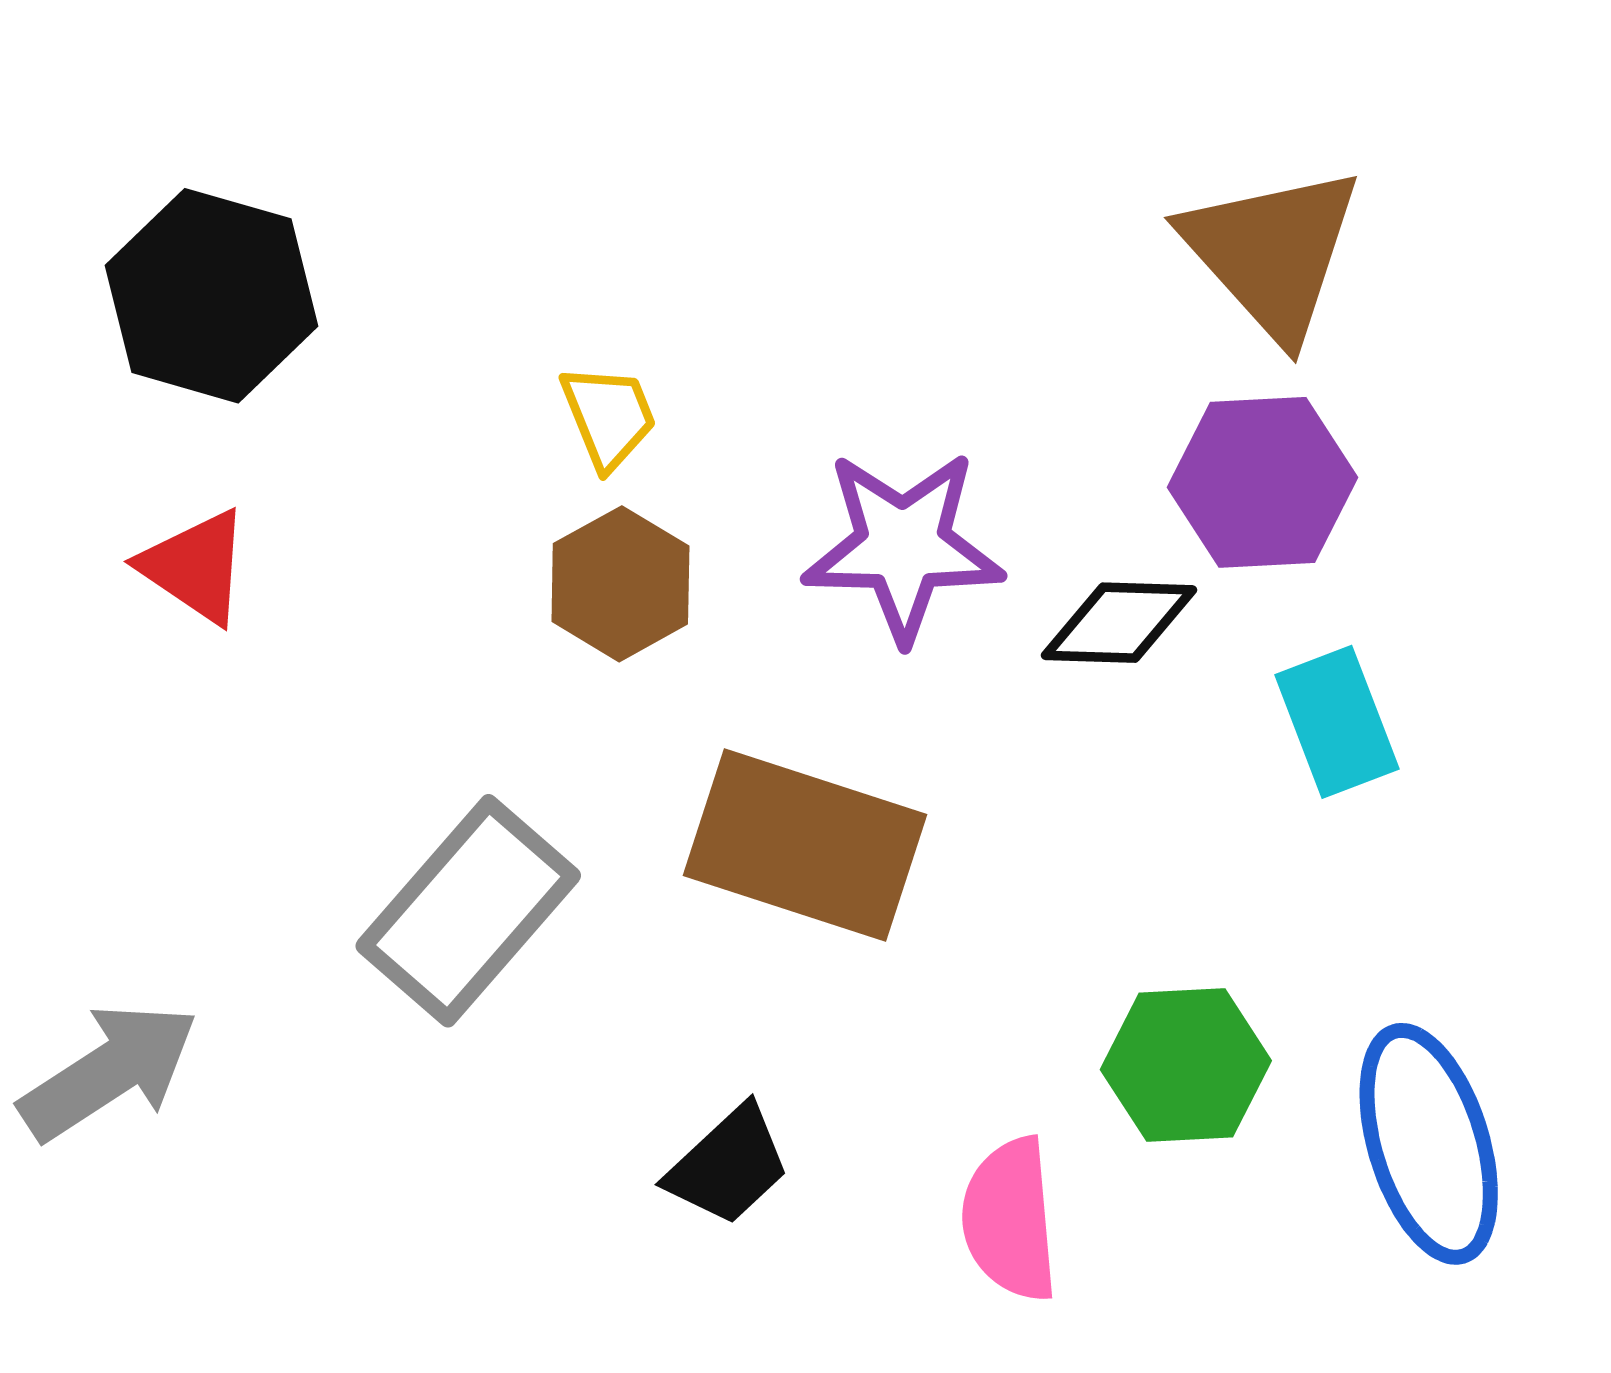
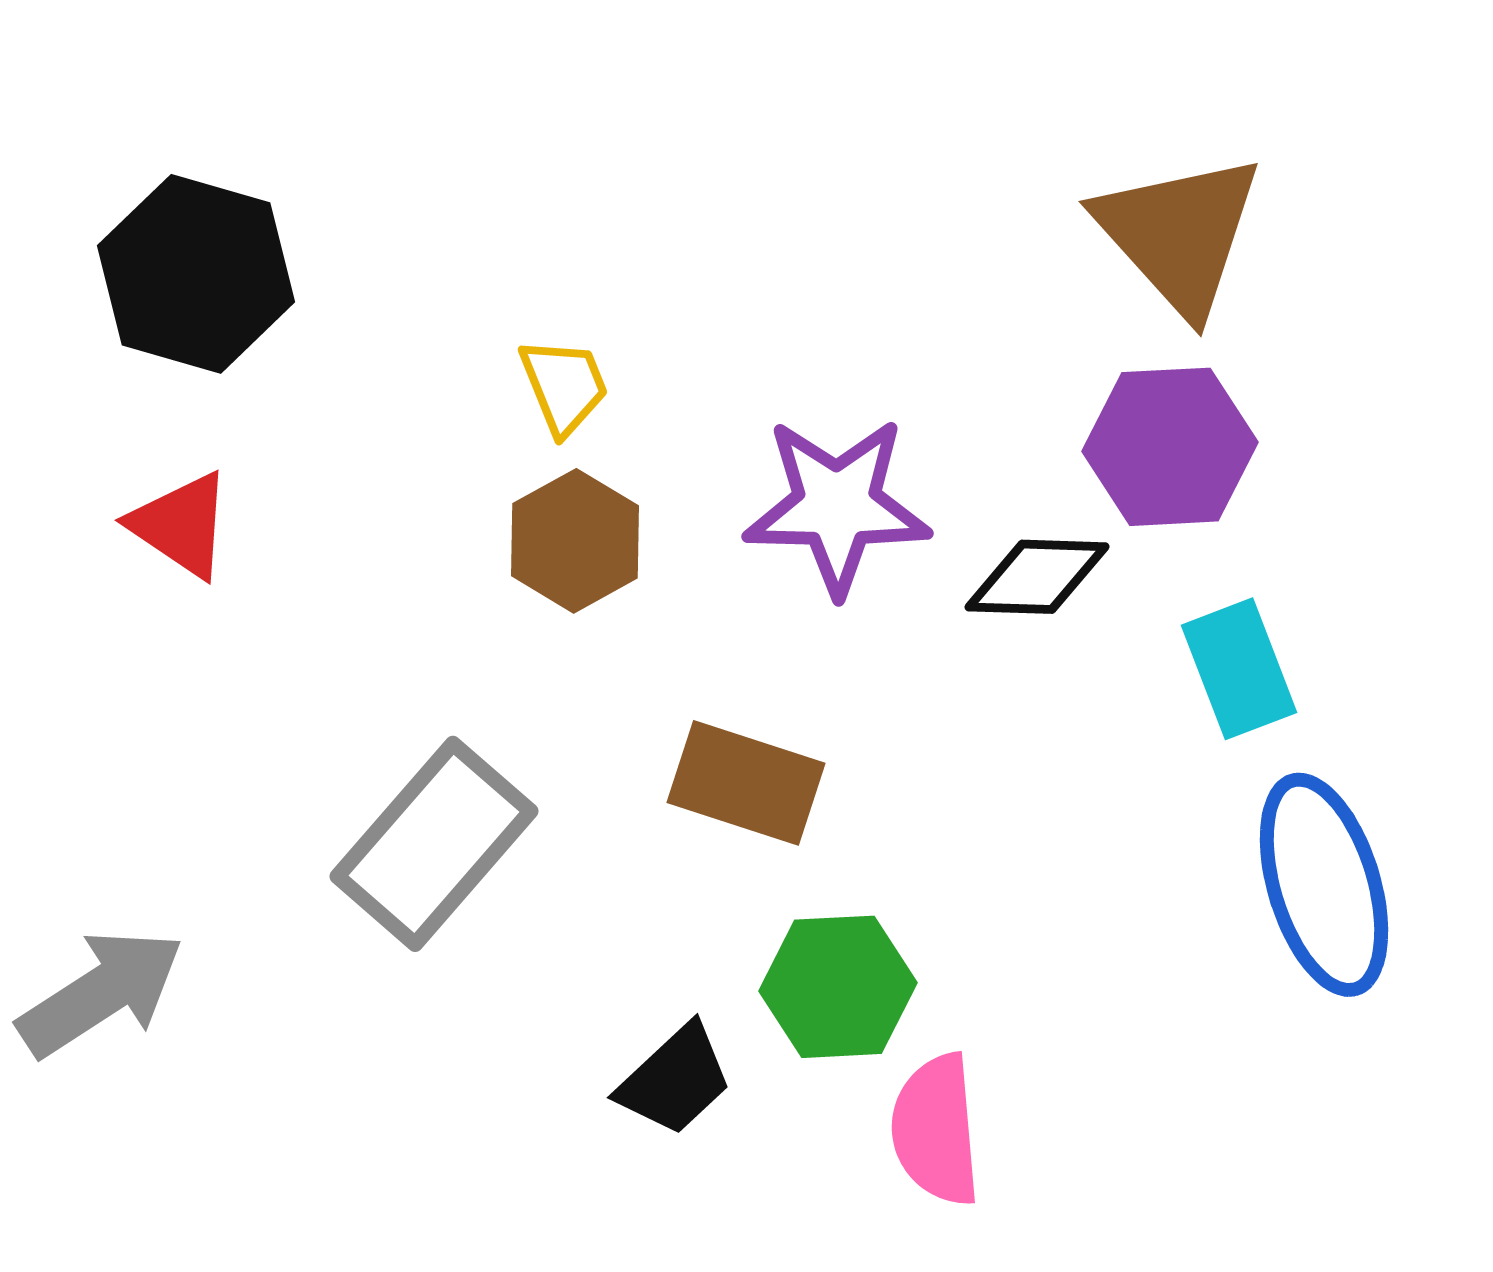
brown rectangle: (805, 845) -> (746, 783), size x0.7
green hexagon: (1186, 1065) -> (838, 987), moved
blue ellipse: (1429, 1144) -> (1324, 885), moved

